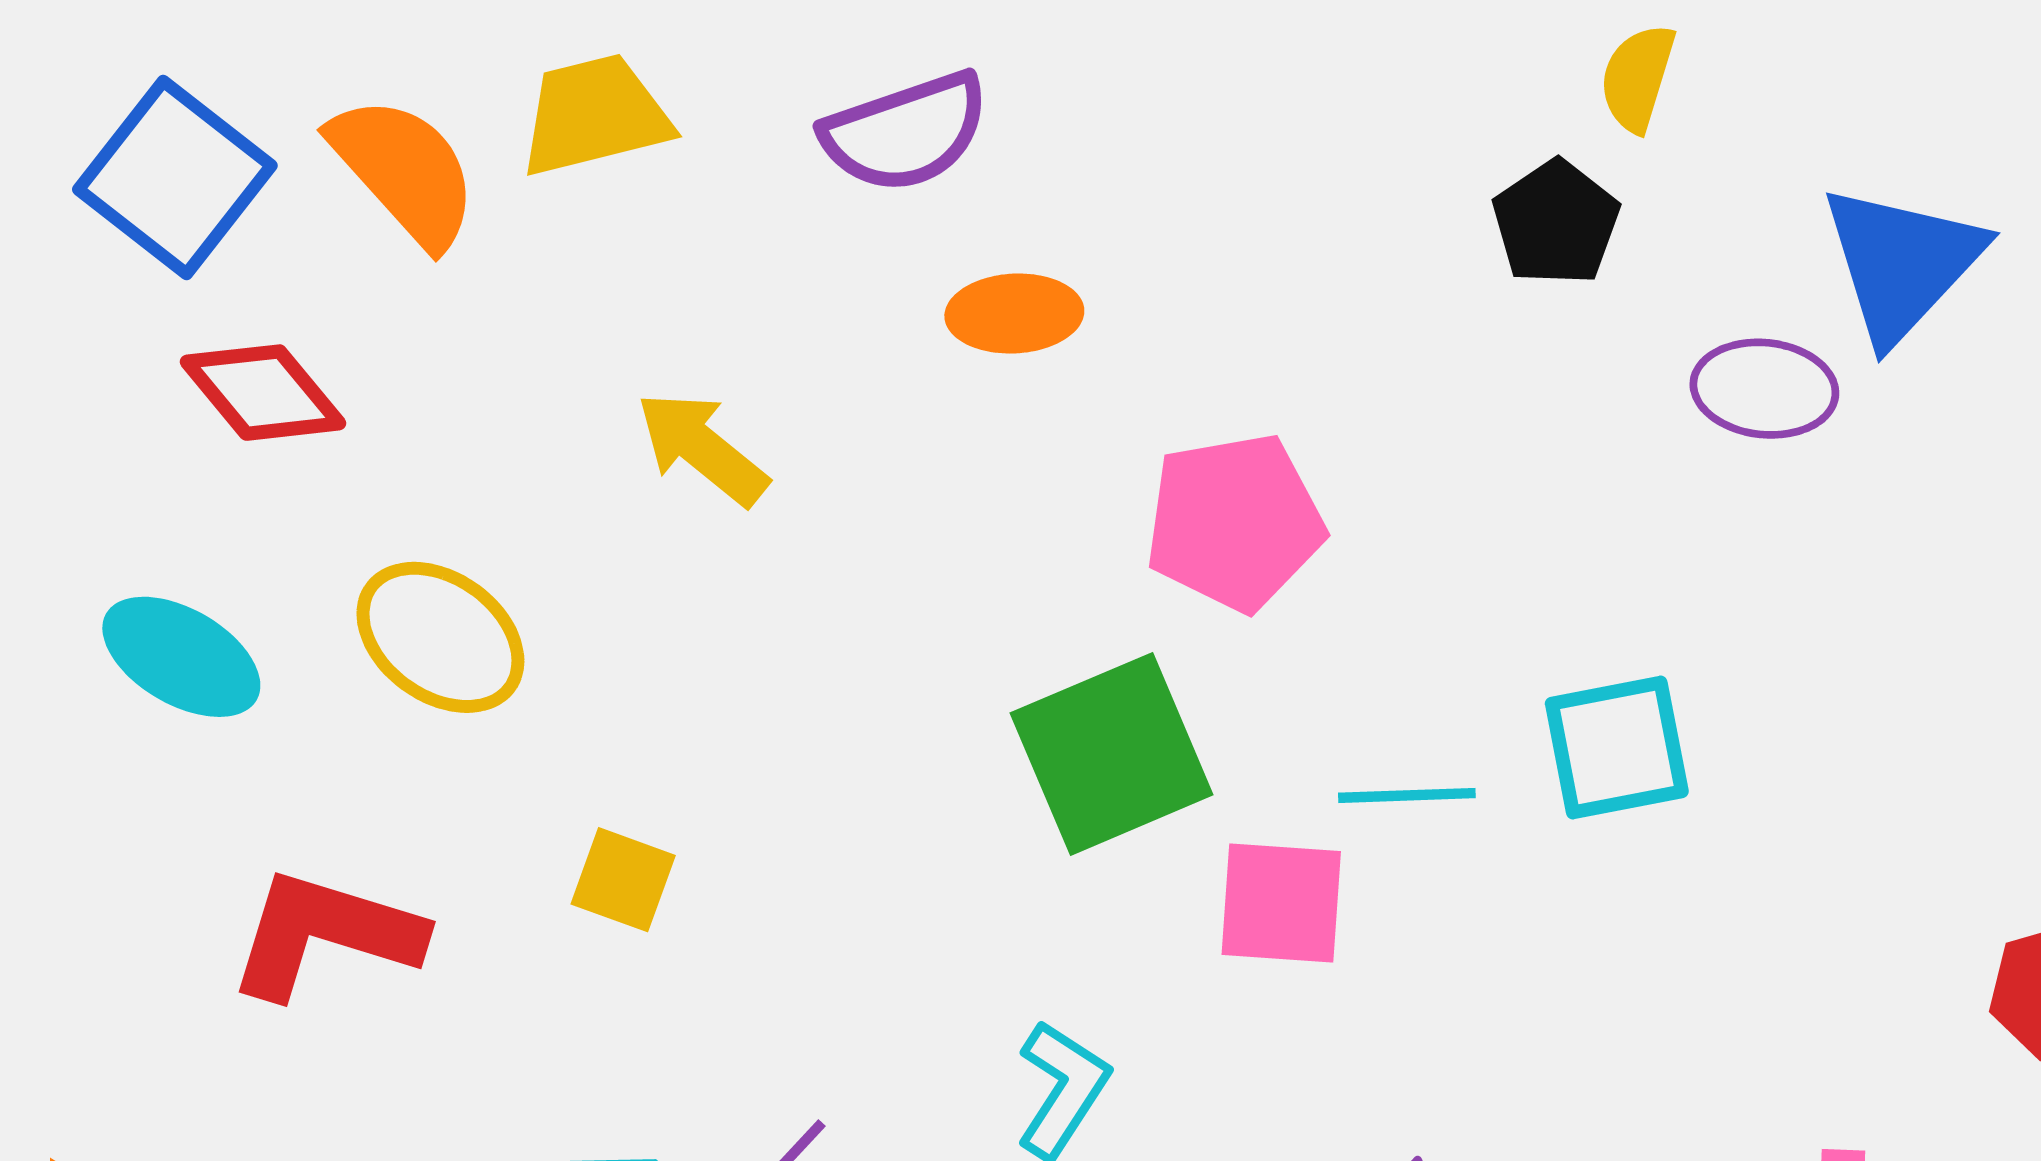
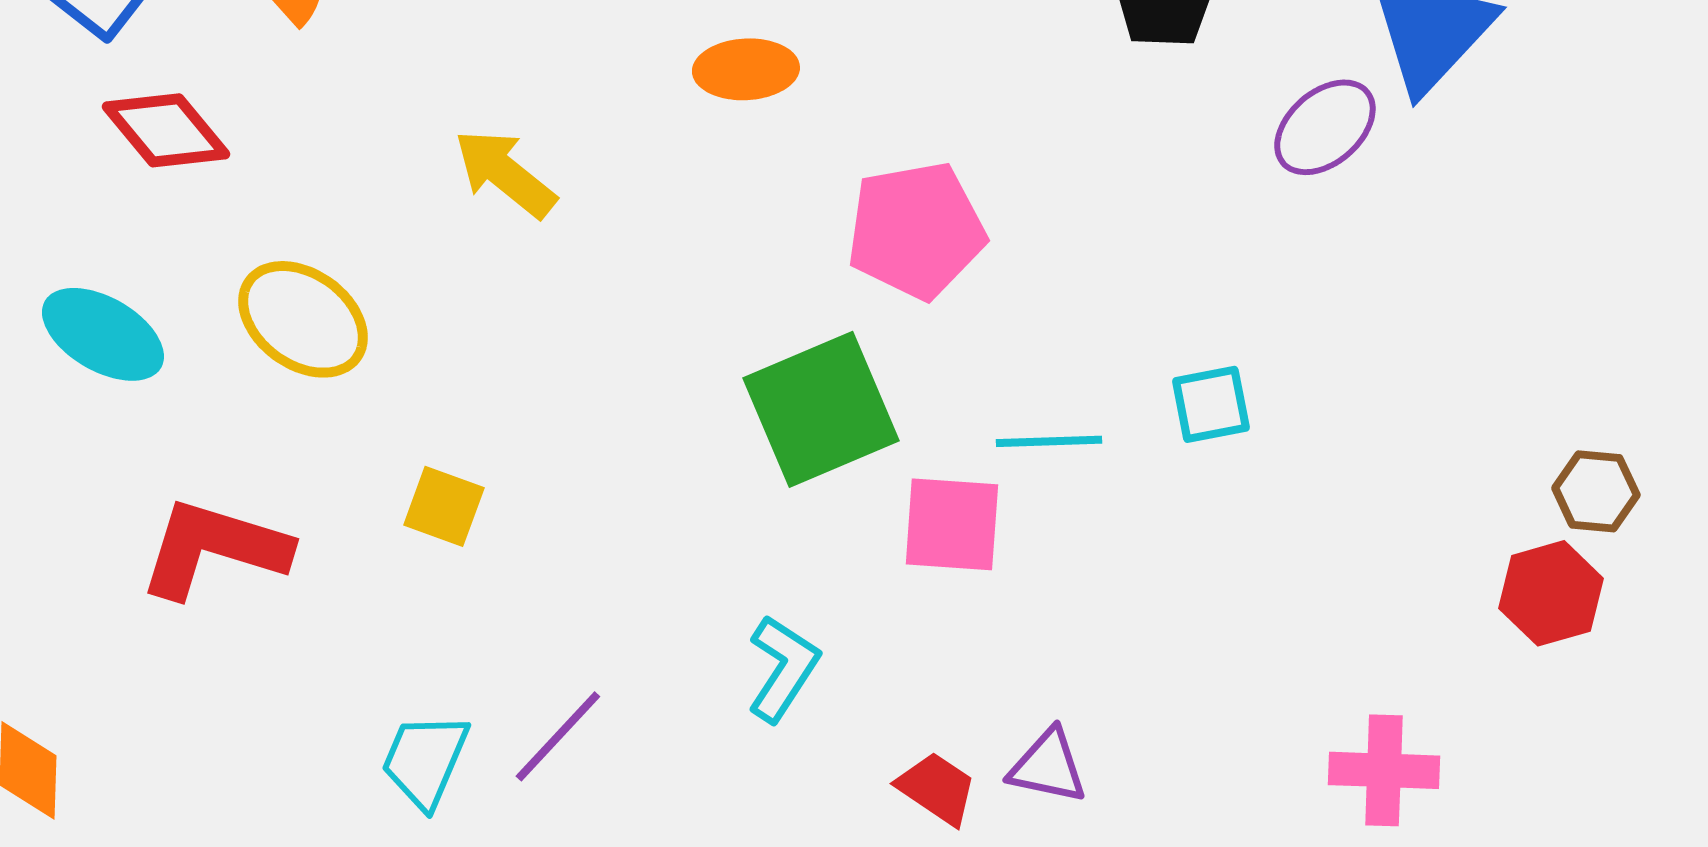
purple ellipse: (1764, 389) -> (1325, 127), turned -47
cyan square: (1617, 748) -> (1211, 404), size x0.7

